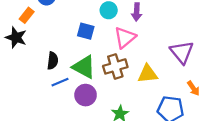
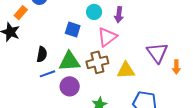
green triangle: (84, 67) -> (69, 61), turned -35
orange arrow: (193, 88) -> (176, 67), moved, turned 32

